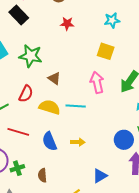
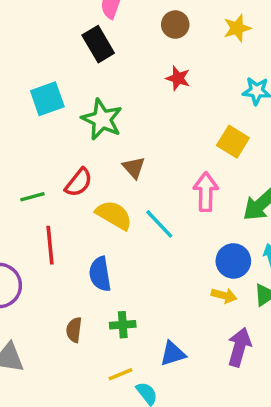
cyan line: (76, 106) -> (159, 224), turned 30
red line: (18, 132) -> (50, 245), turned 55
blue circle: (124, 140) -> (233, 261), moved
yellow arrow: (78, 142) -> (224, 295), moved
green cross: (17, 168) -> (123, 325), moved

